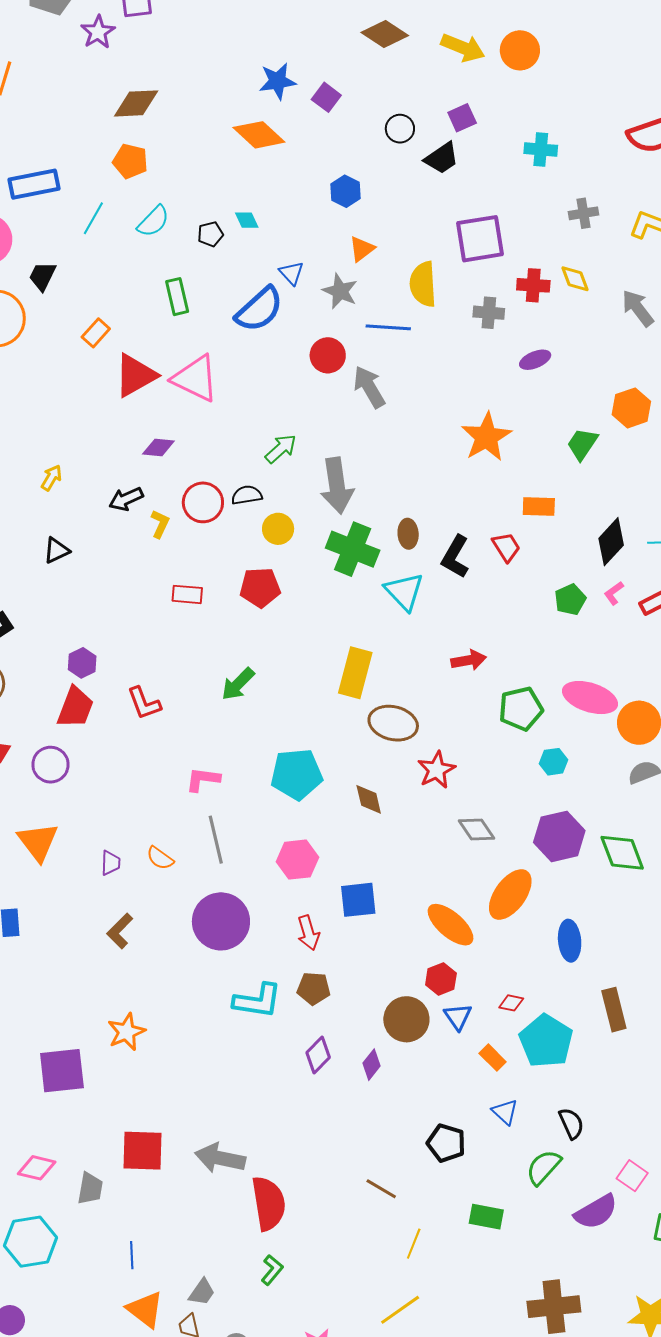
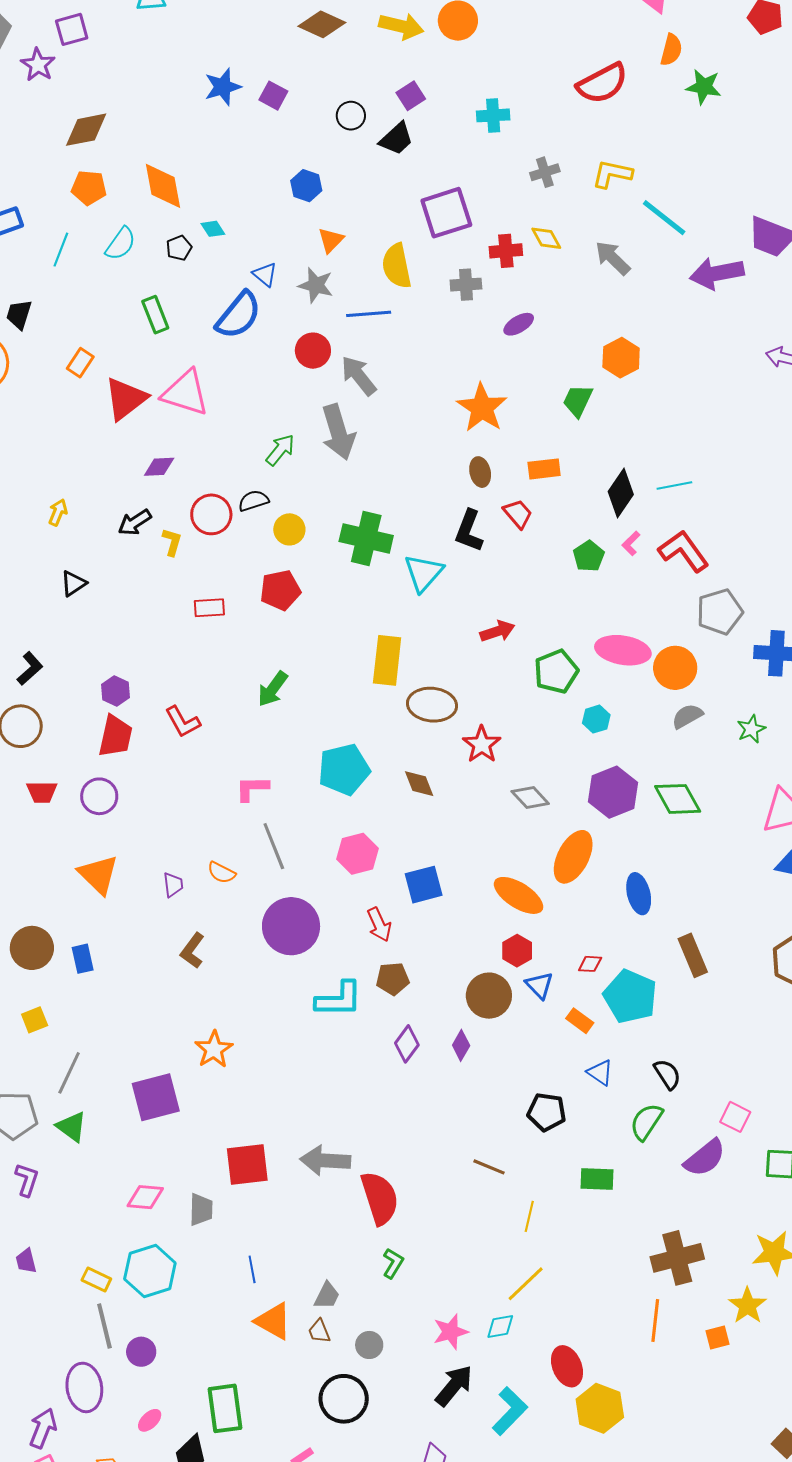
orange diamond: (259, 135) -> (163, 186), moved, turned 45
gray arrow: (337, 486) -> (338, 432), moved
brown ellipse: (408, 534) -> (480, 472), moved
cyan triangle: (404, 592) -> (424, 573), turned 33

